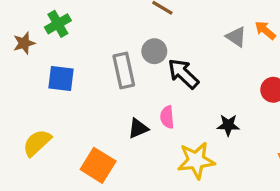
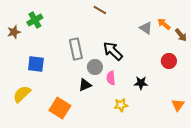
gray circle: (154, 51) -> (95, 67), moved
blue square: (61, 79) -> (36, 64), moved
pink semicircle: (167, 117) -> (111, 78), moved
yellow star: (196, 160) -> (121, 105), size x0.6

